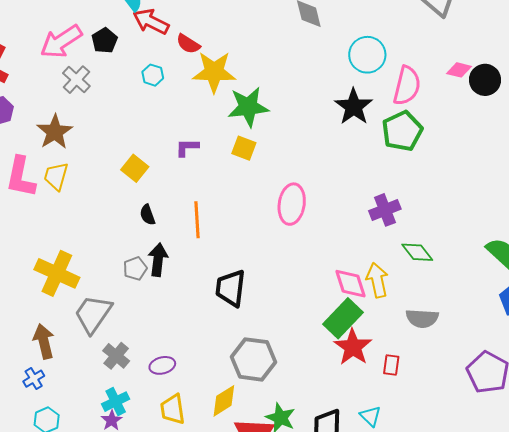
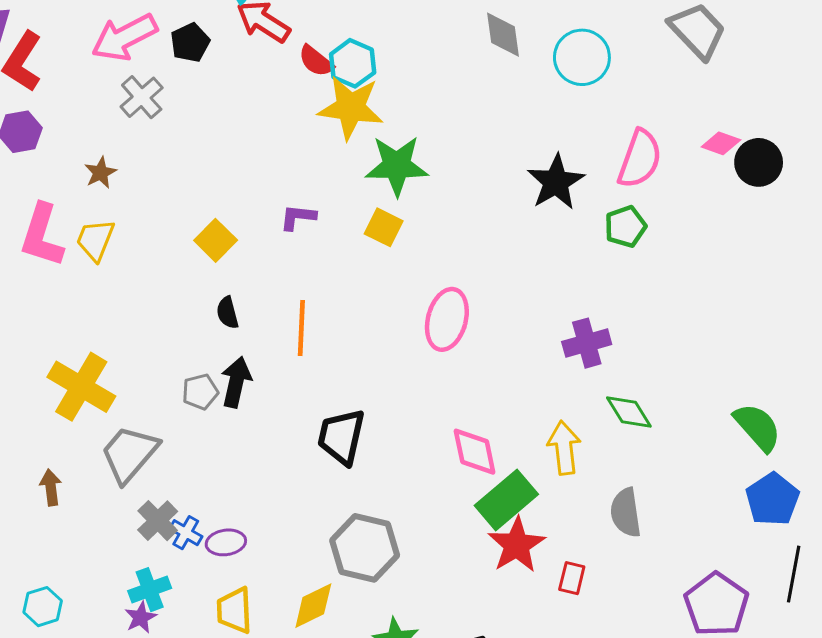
cyan circle: (367, 55) -> (582, 57), moved
cyan hexagon: (153, 75) -> (353, 63), moved, size x1.4
green pentagon: (402, 131) -> (625, 227), size x0.7
brown star: (55, 132) -> (100, 173), size x0.6
pink diamond: (350, 284) -> (475, 452), moved
gray semicircle: (422, 318) -> (626, 513), turned 72
brown arrow: (44, 341) -> (51, 487), size x0.7
blue cross: (34, 379) -> (186, 533), moved, turned -35

